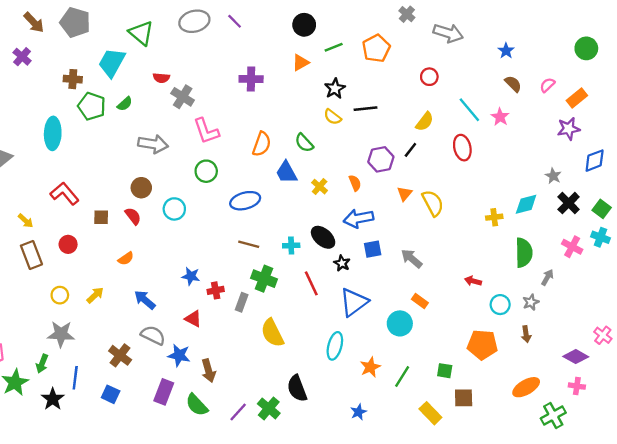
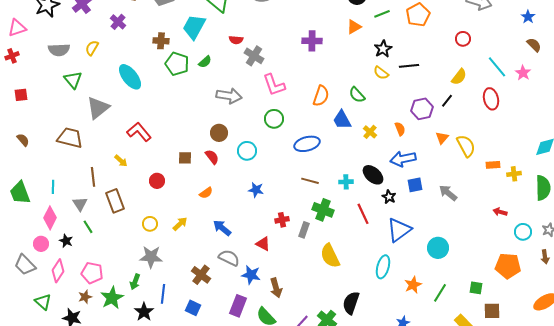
cyan ellipse: (53, 133) -> (130, 77), moved, turned -40
red L-shape: (65, 194) -> (139, 132), moved
yellow cross: (494, 217) -> (514, 174), moved
brown rectangle: (31, 255) -> (115, 201), moved
blue star: (191, 276) -> (256, 190), moved
orange rectangle: (420, 301) -> (493, 165), moved, turned -40
black semicircle: (297, 388) -> (351, 303), turned 40

